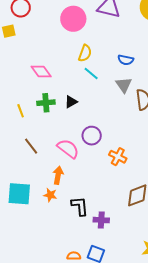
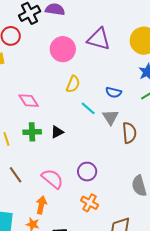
cyan line: (91, 74) -> (88, 108), moved
purple circle: (92, 136) -> (87, 172), moved
orange cross: (118, 157) -> (90, 203), moved

